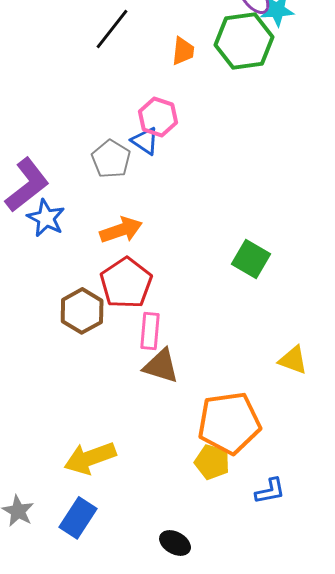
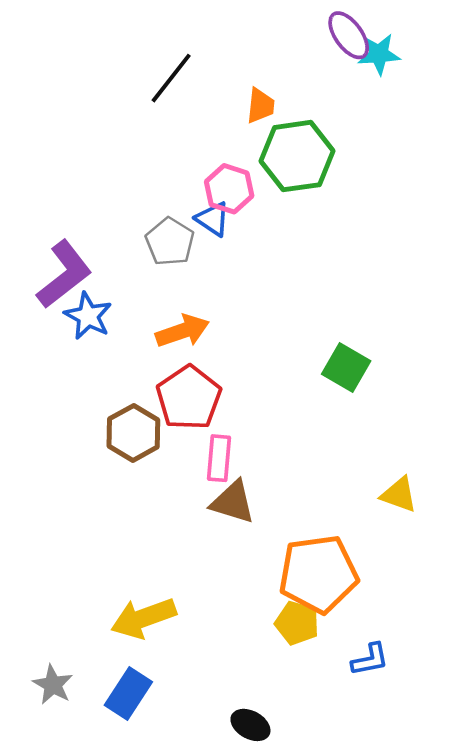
green hexagon: (244, 41) -> (297, 156), moved

